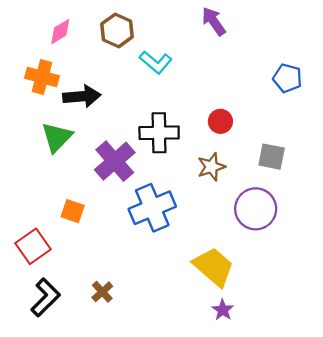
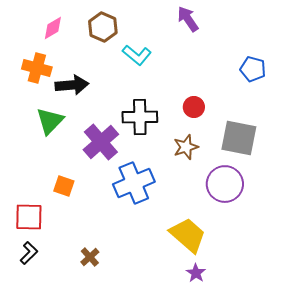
gray square: (272, 157) -> (239, 138), size x1.5
red square: (33, 246) -> (29, 217), turned 36
black L-shape: (45, 297) -> (29, 253), moved, size x0.7

